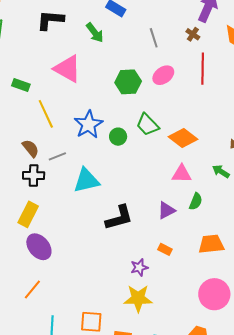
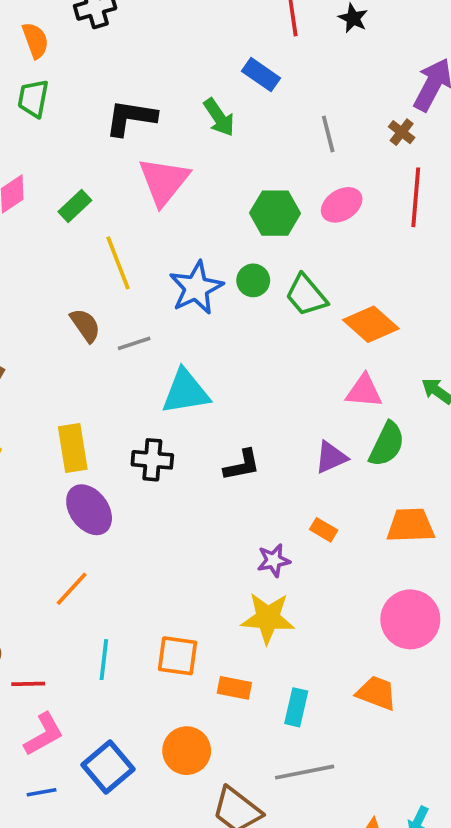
black L-shape: (50, 20) -> (131, 118), moved
pink triangle: (67, 69) -> (164, 181), turned 36
green rectangle: (21, 85) -> (75, 206), turned -66
green circle: (118, 137) -> (253, 280), moved
black cross: (34, 176) -> (152, 460), moved
green semicircle: (196, 201) -> (387, 444), size x1.4
yellow rectangle: (28, 214) -> (73, 448), turned -40
black L-shape: (119, 218) -> (242, 465), size x0.7

